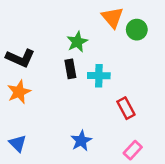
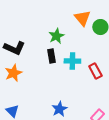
red rectangle: (126, 108) -> (95, 71), moved

